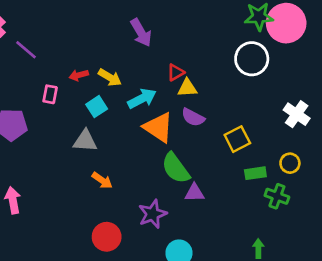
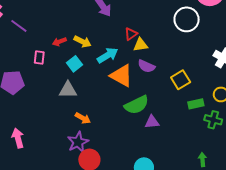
green semicircle: (176, 168) -> (137, 105), turned -75
purple star: (153, 214) -> (78, 142), moved

